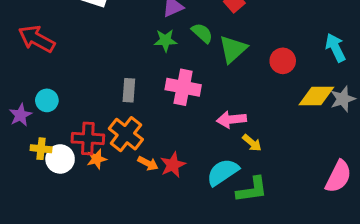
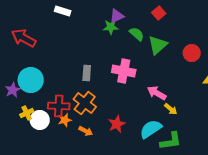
green star: (166, 40) -> (111, 27), moved
cyan circle: (47, 100) -> (31, 80), size x1.6
pink arrow: (231, 119) -> (157, 93), turned 36
yellow cross: (41, 149) -> (27, 113), turned -32
orange arrow: (148, 163) -> (86, 131), moved

